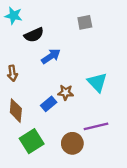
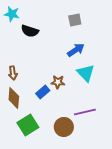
black semicircle: (34, 35) -> (30, 31), turned 42
blue arrow: (51, 56) -> (76, 50), moved
brown arrow: (12, 73) -> (13, 73), moved

